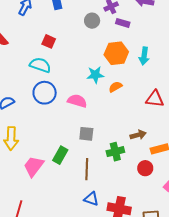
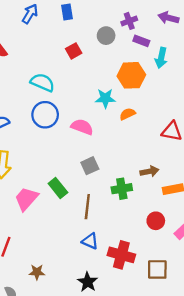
red square: (49, 41) -> (74, 51), moved, turned 32
cyan arrow: (144, 56) -> (161, 58), moved
gray square: (86, 134) -> (90, 166), turned -35
green rectangle: (60, 155) -> (58, 188), turned -72
red circle: (145, 168) -> (156, 221), moved

